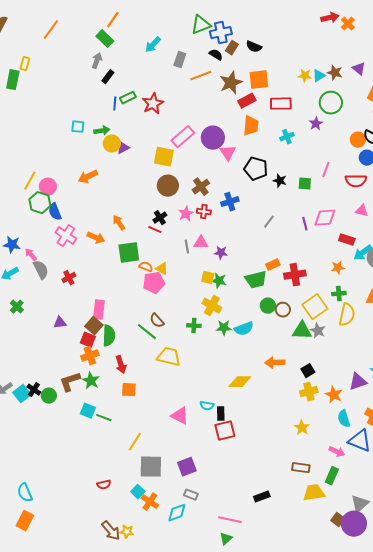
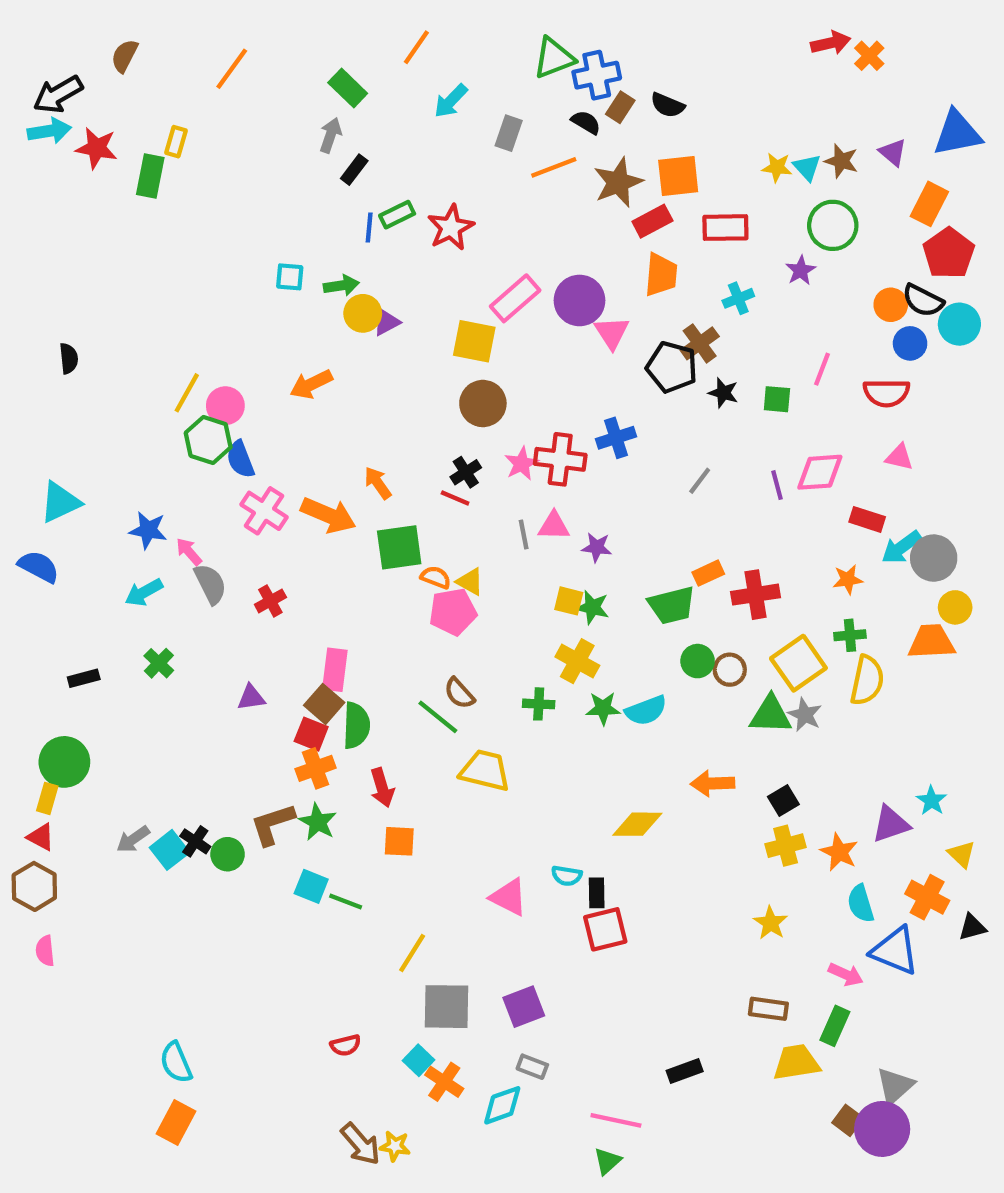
orange line: (113, 20) -> (416, 47), moved
cyan triangle: (319, 76) -> (807, 167), turned -40
brown cross: (201, 187) -> (700, 343), moved
red cross: (204, 212) -> (560, 459), size x1.6
orange arrow: (96, 238) -> (328, 515), size x1.4

